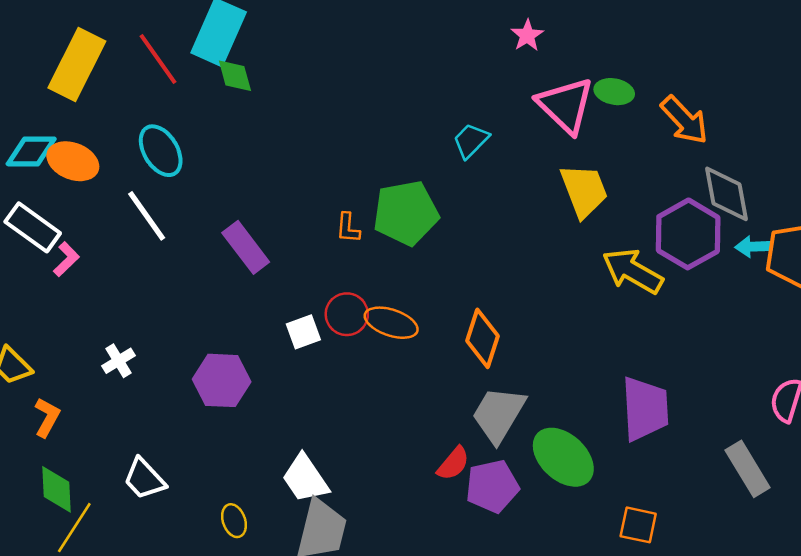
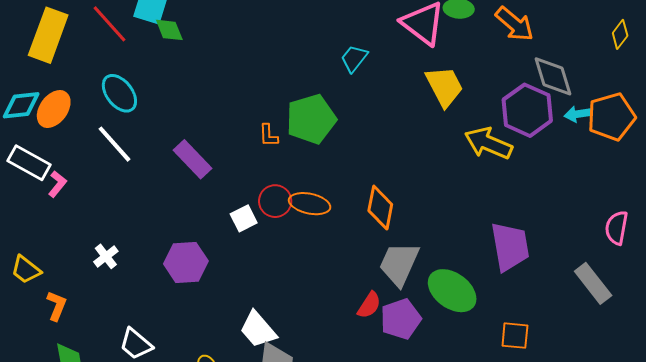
orange ellipse: (73, 161) -> (54, 109), turned -69

